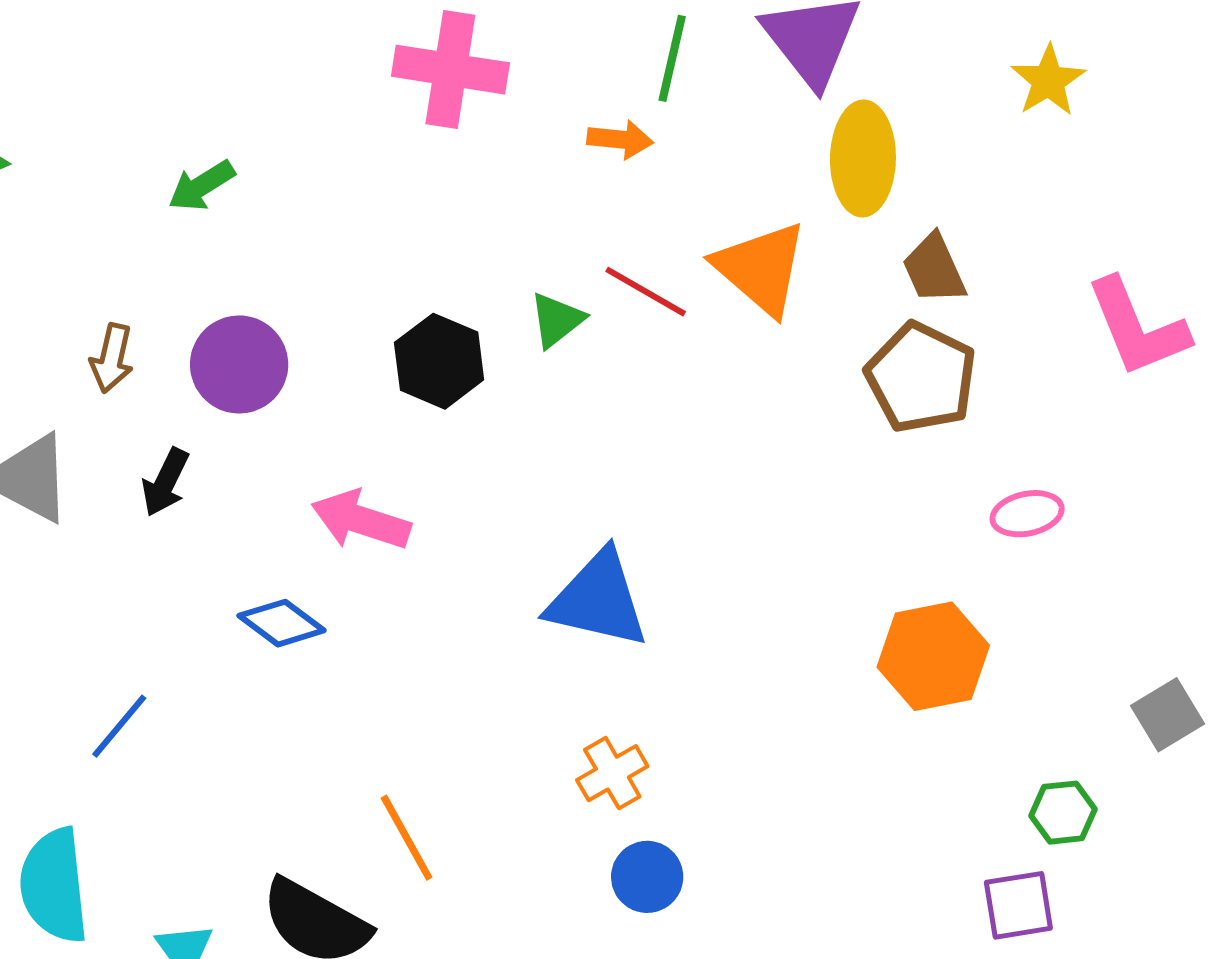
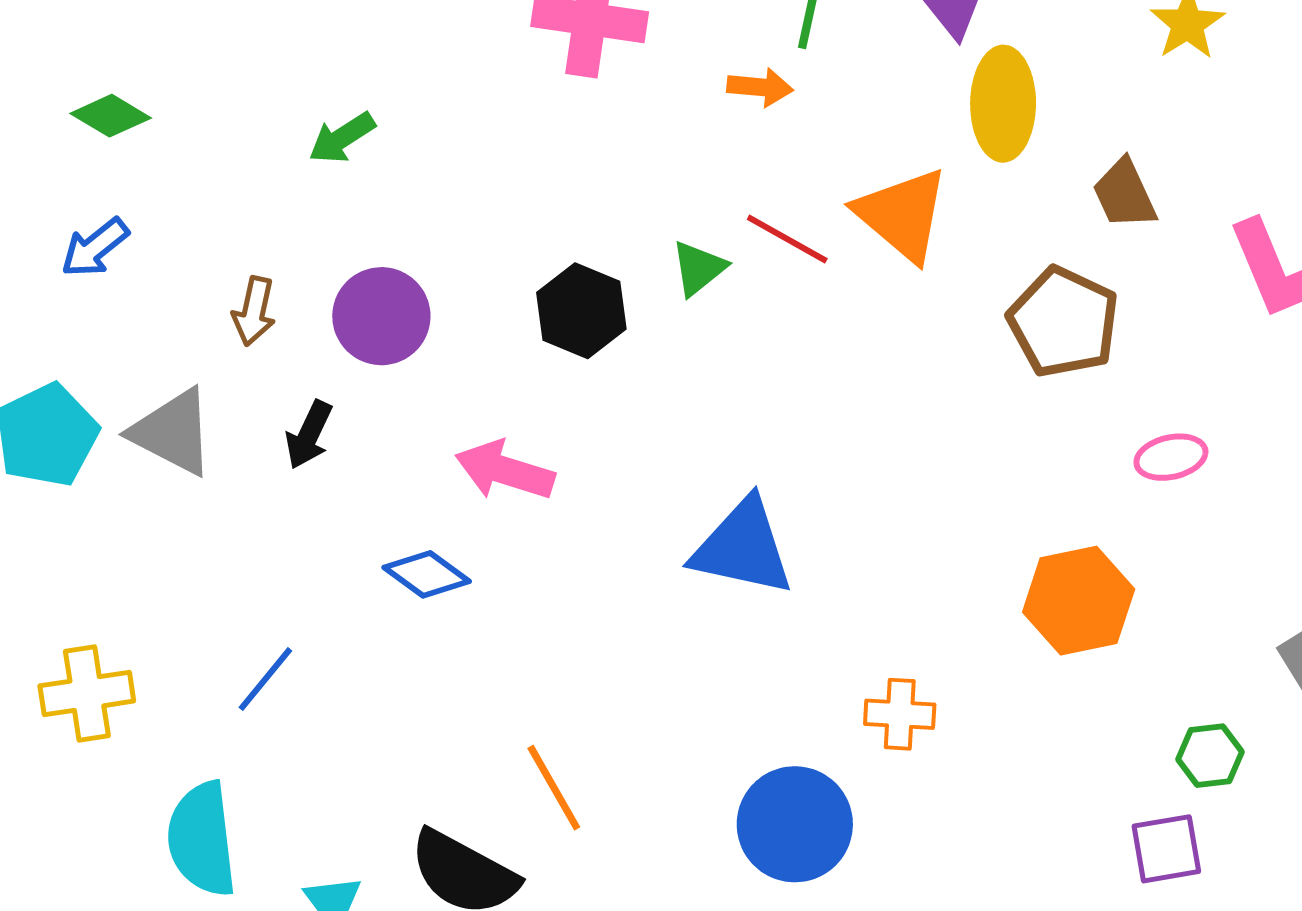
brown trapezoid: (934, 269) -> (1124, 194), moved
orange cross: (612, 773) -> (900, 714), moved, turned 34
blue circle: (647, 877) -> (795, 824), size x1.6

